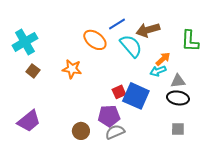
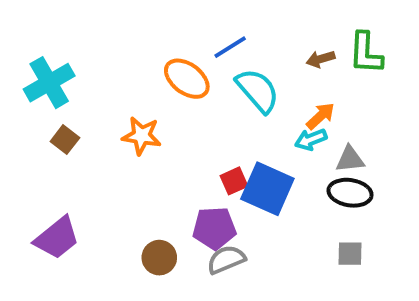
brown arrow: (148, 30) -> (321, 59), moved, size x0.6
green L-shape: (190, 41) -> (366, 53), moved

